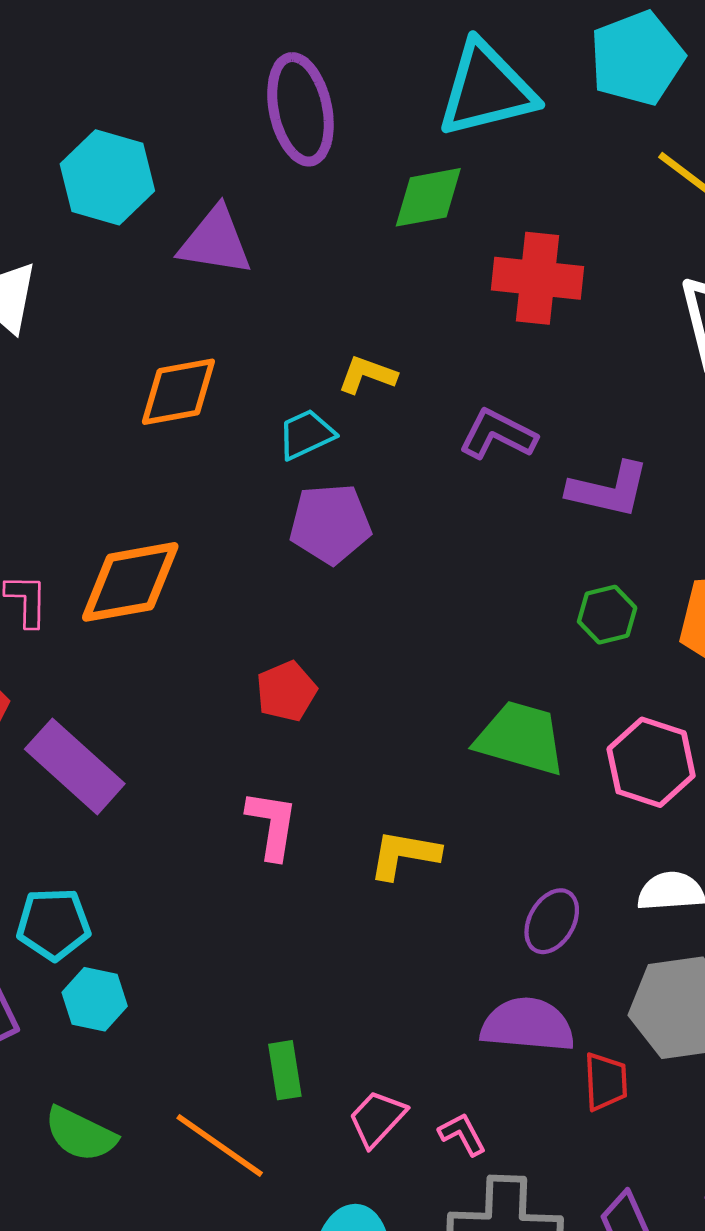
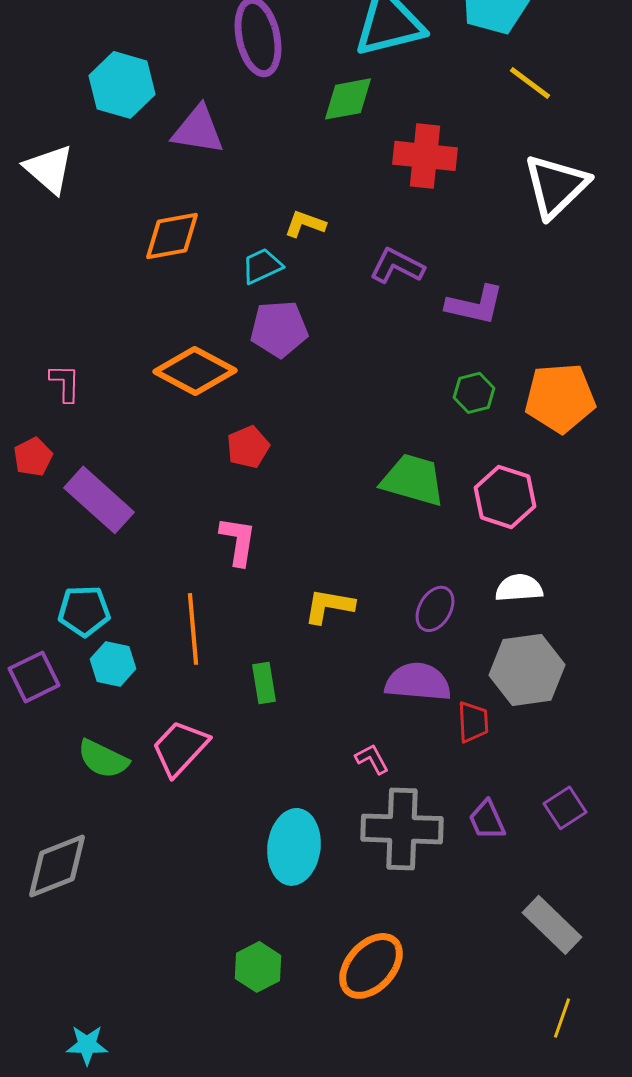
orange diamond: (130, 582) -> (195, 371), moved, turned 38
yellow L-shape: (404, 854) -> (329, 606), moved
green rectangle: (285, 1070) -> (264, 683), moved
pink trapezoid: (377, 1118) -> (180, 748), moved, size x1.4
orange line: (220, 1145) -> (193, 629), moved, turned 50

